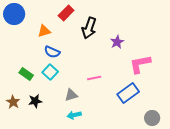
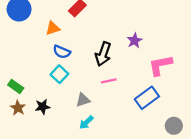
black arrow: (89, 28) -> (103, 54), moved
green rectangle: (26, 74) -> (16, 87), moved
cyan arrow: (74, 115) -> (86, 122), turned -32

